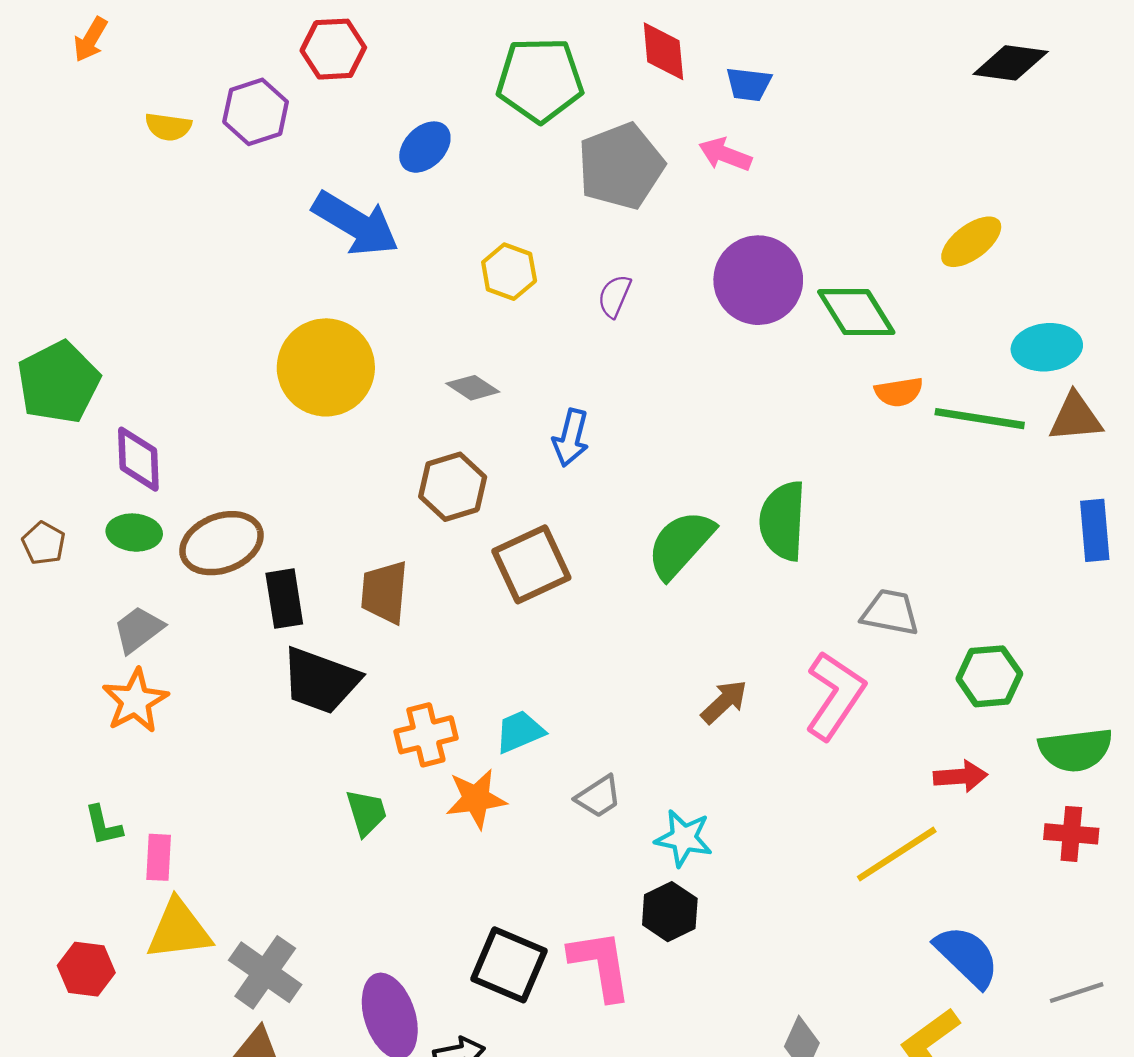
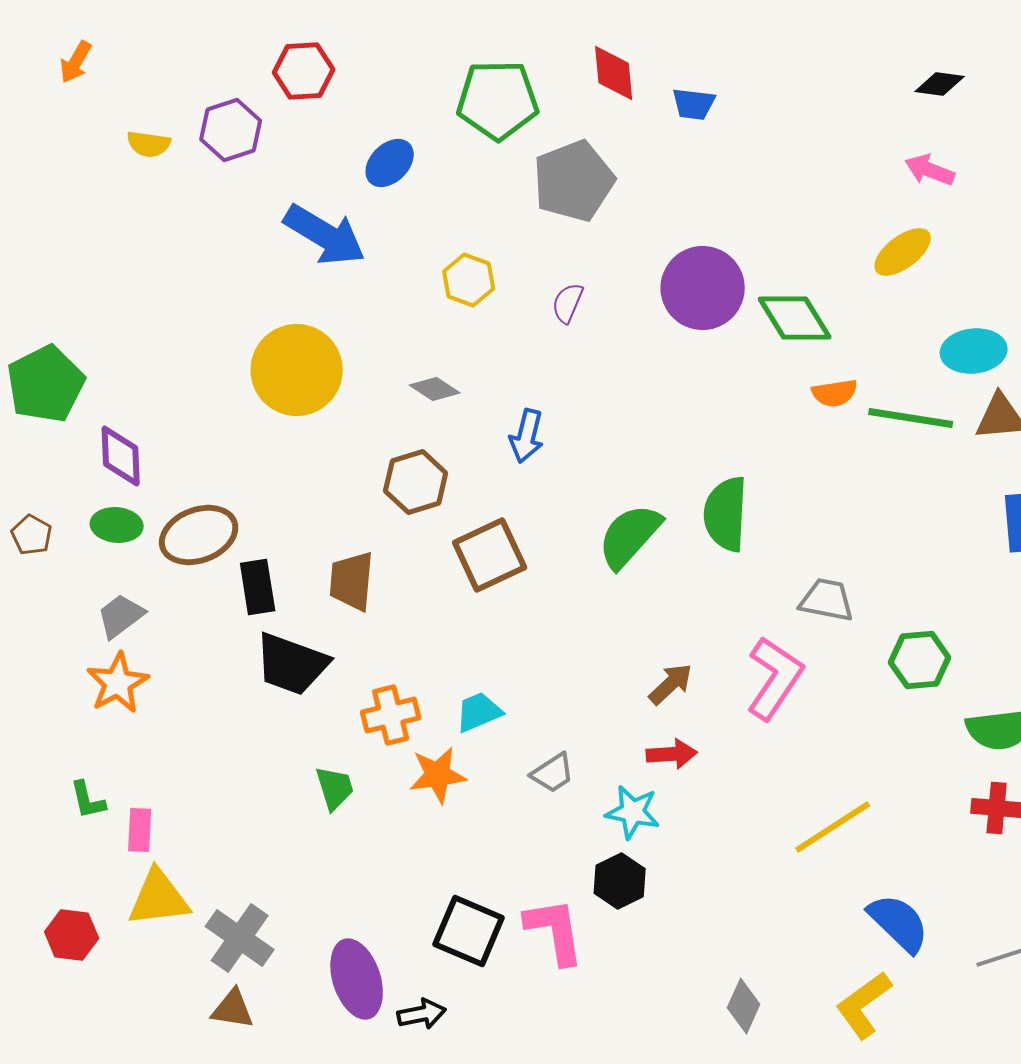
black diamond: (1011, 63) -> (940, 84), size x0.7
pink arrow: (725, 154) -> (930, 170), moved
red arrow: (961, 776) -> (672, 754), moved

